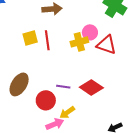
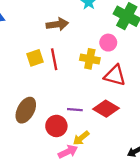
pink circle: (90, 32) -> (108, 43), moved
yellow cross: (79, 42) -> (90, 59), turned 30
red triangle: (106, 45) -> (115, 75), moved

